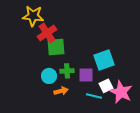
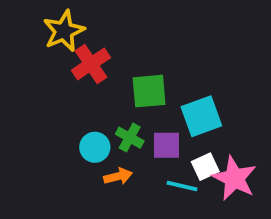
yellow star: (33, 16) -> (64, 31), turned -30
green square: (56, 47) -> (149, 91), moved
green cross: (67, 71) -> (130, 138), turned 32

